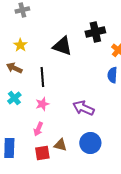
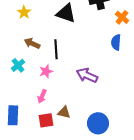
brown arrow: (14, 68) -> (32, 43), moved
black line: (42, 77) -> (56, 49), moved
blue circle: (90, 143) -> (98, 123), moved

